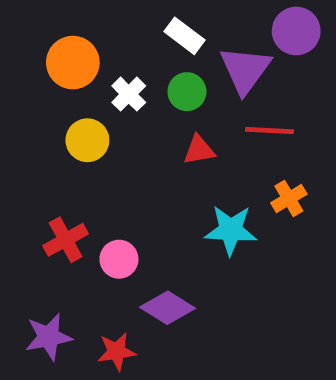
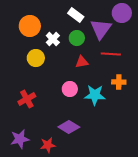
orange cross: (289, 198) -> (119, 82), turned 32
pink circle: (119, 259) -> (70, 89), moved

